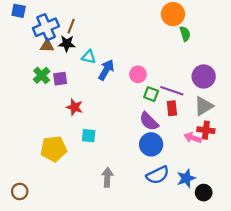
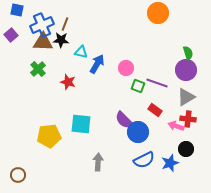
green semicircle: (185, 34) -> (188, 53), moved
brown triangle: (47, 46) -> (43, 42), size x1.5
purple square: (60, 79) -> (11, 35), moved, turned -32
red star: (74, 107) -> (68, 82), moved
red rectangle: (172, 108) -> (155, 110), moved, turned -48
purple semicircle: (149, 121) -> (124, 120), moved
cyan square: (89, 136) -> (81, 124), size x1.5
black circle: (204, 193) -> (186, 149), moved

